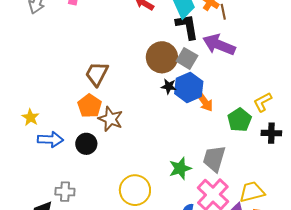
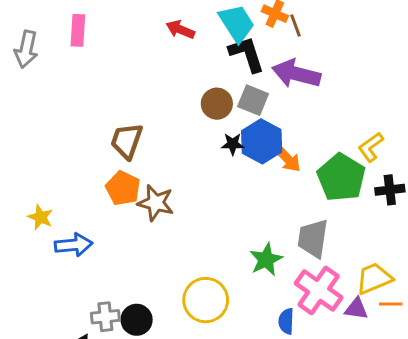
brown circle: (162, 57) -> (217, 104), size x0.7
green pentagon: (239, 120) -> (341, 177), size x1.4
black circle: (86, 144) -> (137, 320), moved

